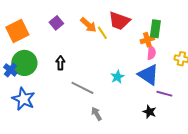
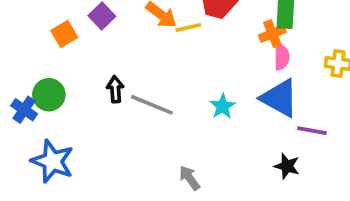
orange square: (17, 31) -> (64, 34), moved, size x0.6
yellow line: (102, 33) -> (188, 27), turned -64
green circle: (24, 63) -> (49, 95), size x0.7
gray line: (82, 88) -> (152, 105), moved

